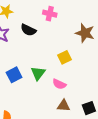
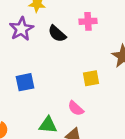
pink cross: (50, 14) -> (88, 21), turned -32
green triangle: (38, 73) -> (48, 125), moved, turned 42

